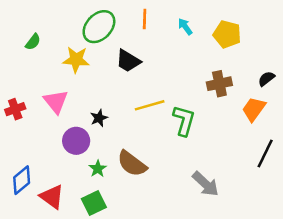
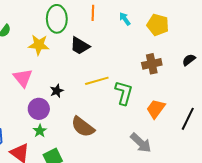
green ellipse: (99, 27) -> (57, 19), turned -44
orange trapezoid: (254, 109) -> (156, 109), moved
green star: (98, 169) -> (40, 131), moved

